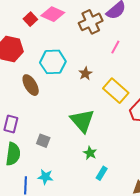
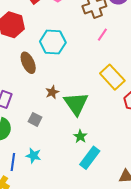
pink line: (115, 47) -> (102, 35), moved
brown star: (85, 74) -> (52, 92), moved
cyan rectangle: (102, 173) -> (90, 158), size x1.6

